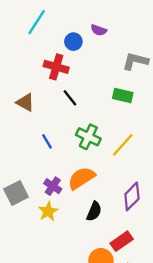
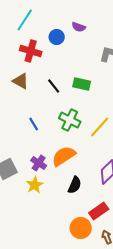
red cross: (56, 67) -> (31, 51), moved
green rectangle: (123, 96) -> (82, 84), moved
brown triangle: (25, 102) -> (21, 81), moved

